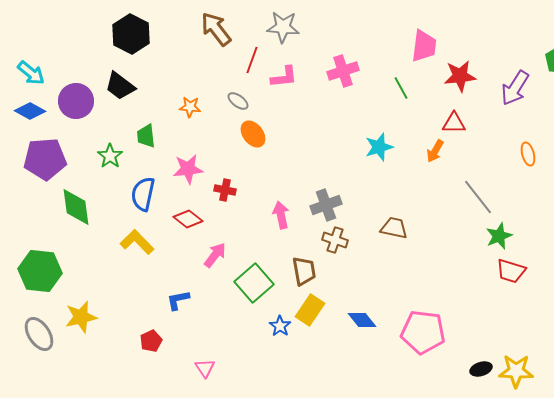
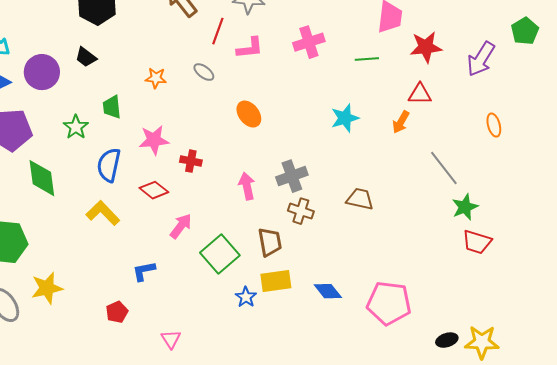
black trapezoid: (120, 86) -> (86, 57), size x0.7
green line: (401, 88) -> (367, 59), turned -65
orange ellipse: (253, 134) -> (249, 114), moved
yellow rectangle: (310, 310) -> (276, 281), turned 48

